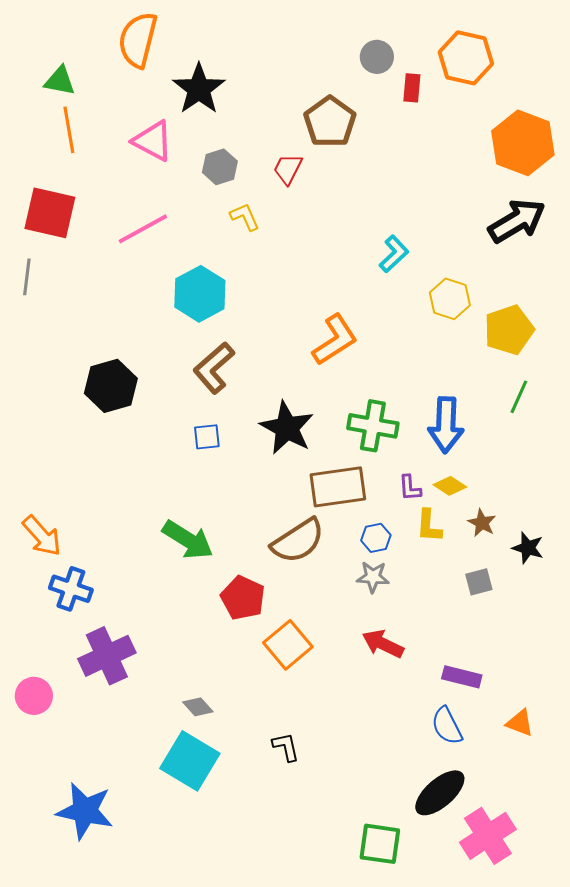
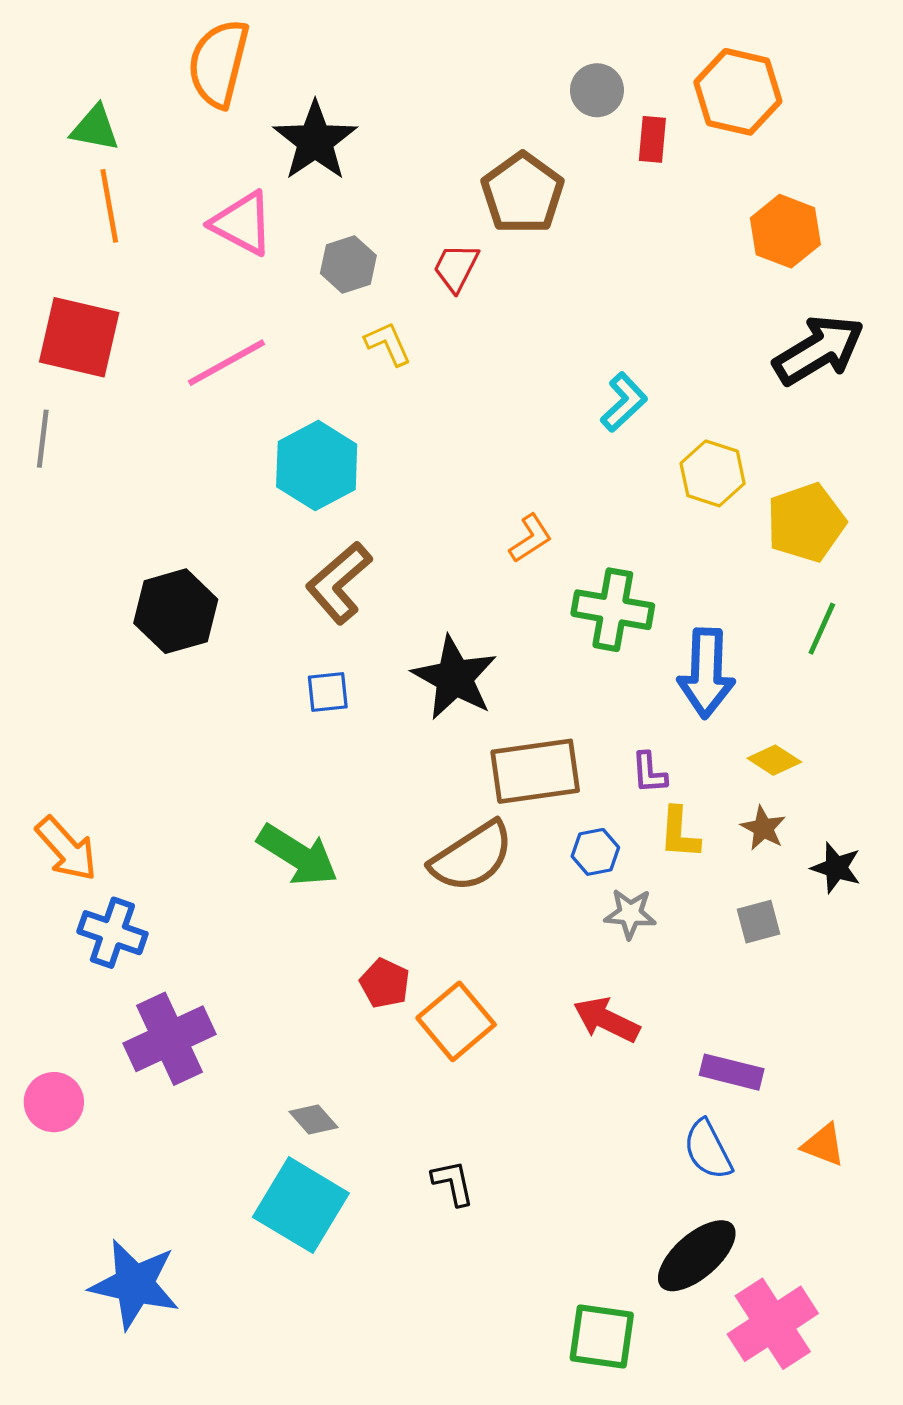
orange hexagon: (523, 143) -> (785, 231), moved, size x0.7
orange L-shape: (335, 340) -> (530, 538), size x0.6
green cross: (373, 426) -> (613, 610), moved
yellow diamond: (450, 486) -> (774, 760), moved
gray star: (373, 577) -> (630, 914), moved
red pentagon: (243, 598) -> (385, 983), moved, size x0.7

